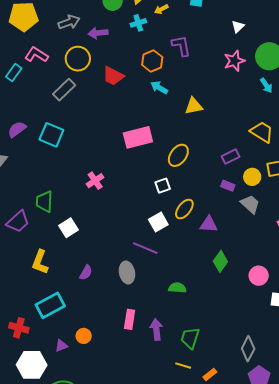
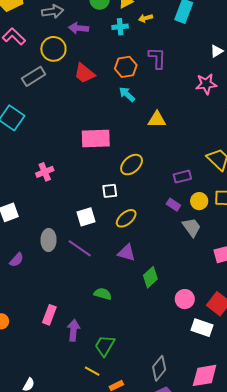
white square: (158, 222) -> (86, 217), moved
purple triangle: (209, 224) -> (127, 253), moved
gray ellipse: (127, 273) -> (49, 240), moved

